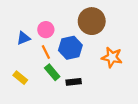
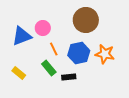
blue triangle: (23, 38) -> (22, 36), size x1.5
blue hexagon: (70, 48) -> (79, 53), moved
orange line: (46, 52) -> (54, 49), moved

